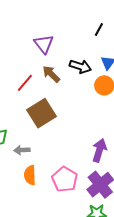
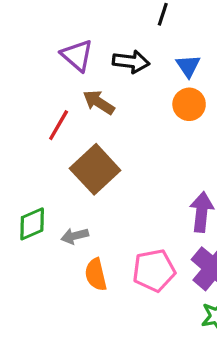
black arrow: (80, 66) -> (131, 62), moved
pink pentagon: (65, 179) -> (154, 270), turned -30

